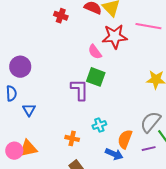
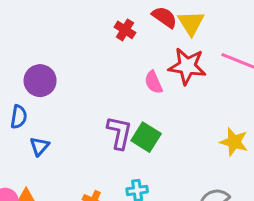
red cross: (61, 16) -> (125, 30), moved
green square: (96, 77) -> (146, 137), moved

